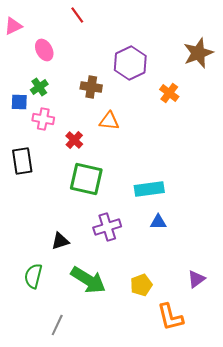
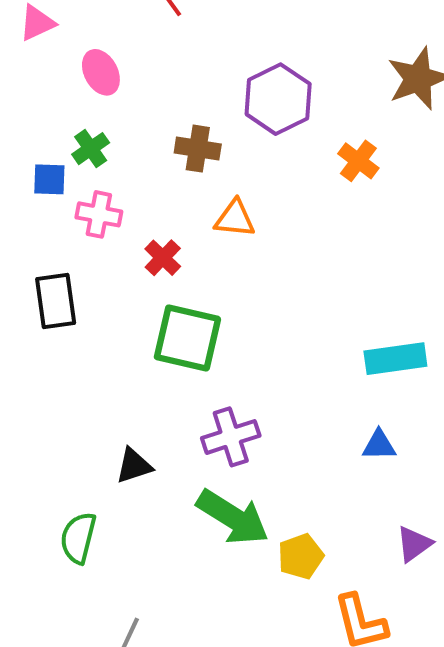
cyan rectangle: (149, 189) -> (395, 359), moved
blue triangle: (158, 222) -> (379, 445), moved
green arrow: (88, 280) -> (233, 517), moved

